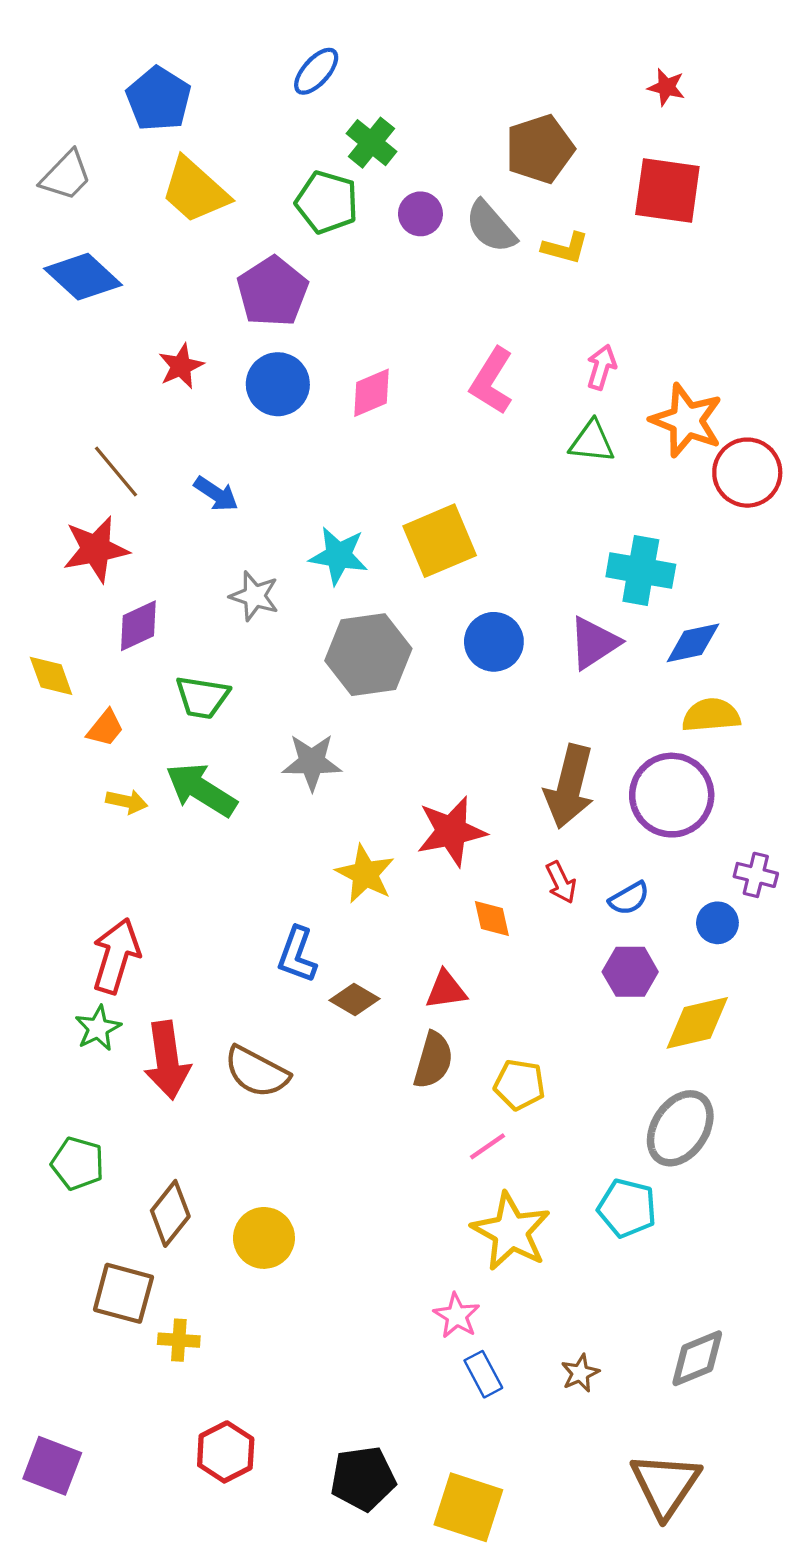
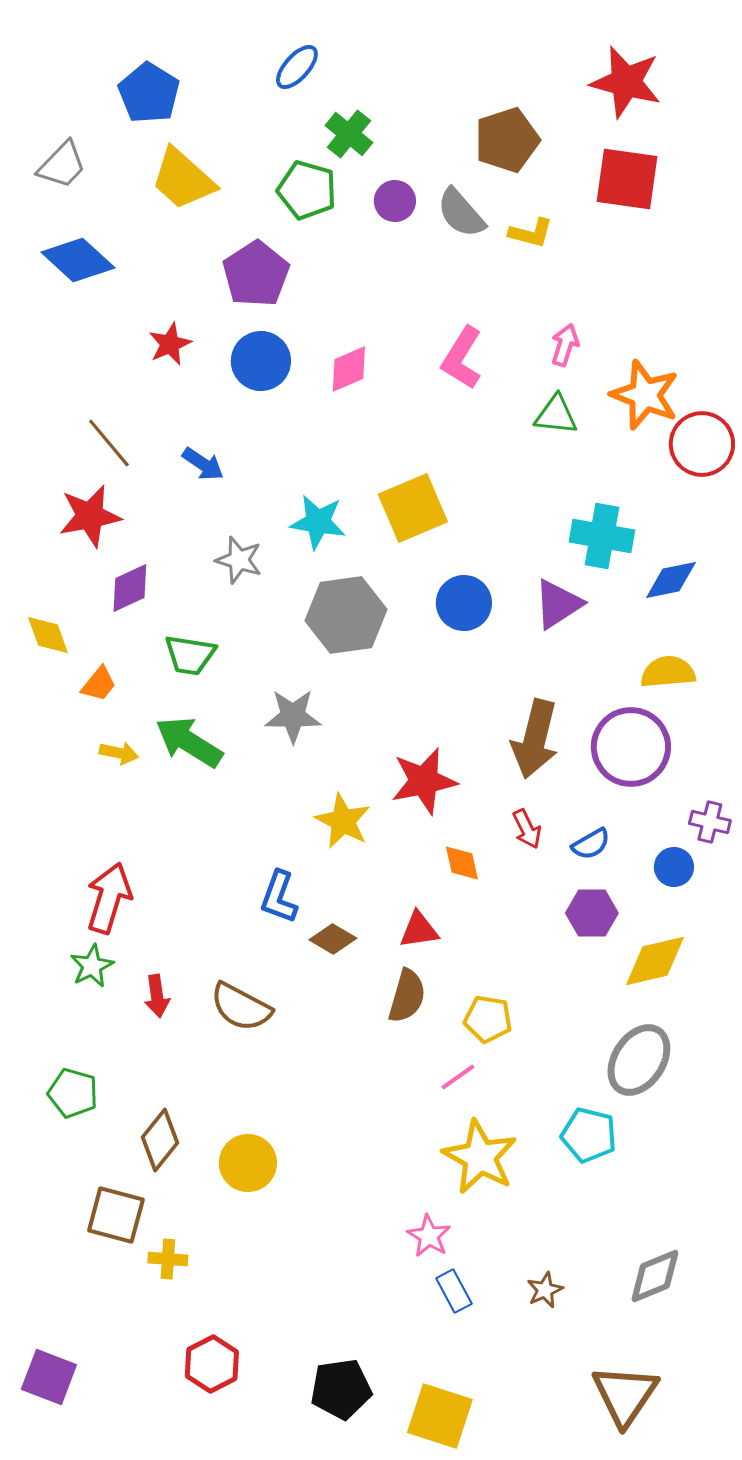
red star: (666, 87) -> (626, 82), size x2.0
blue diamond: (693, 643) -> (671, 580), moved
red arrow: (167, 1060) -> (157, 996), size x0.6

